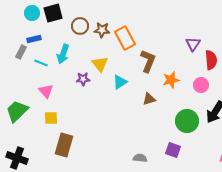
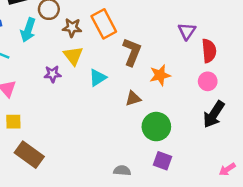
brown star: (102, 30) -> (72, 28), moved
cyan arrow: (63, 54) -> (28, 30), moved
pink circle: (201, 85) -> (208, 81), moved
green circle: (187, 121) -> (156, 127), moved
brown rectangle: (64, 145) -> (29, 155), turned -70

